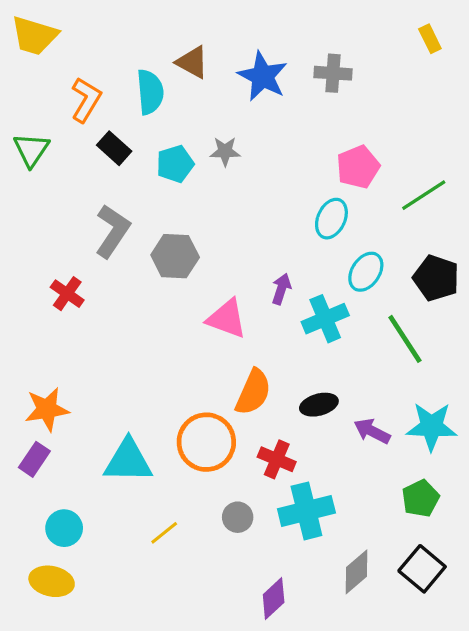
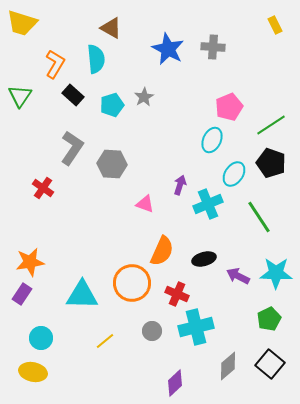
brown triangle: (192, 62) -> (111, 28), moved
gray star: (225, 151) -> (144, 97), turned -30
black pentagon: (436, 278) -> (271, 163), moved
pink triangle: (227, 319) -> (145, 204), size x0.7

